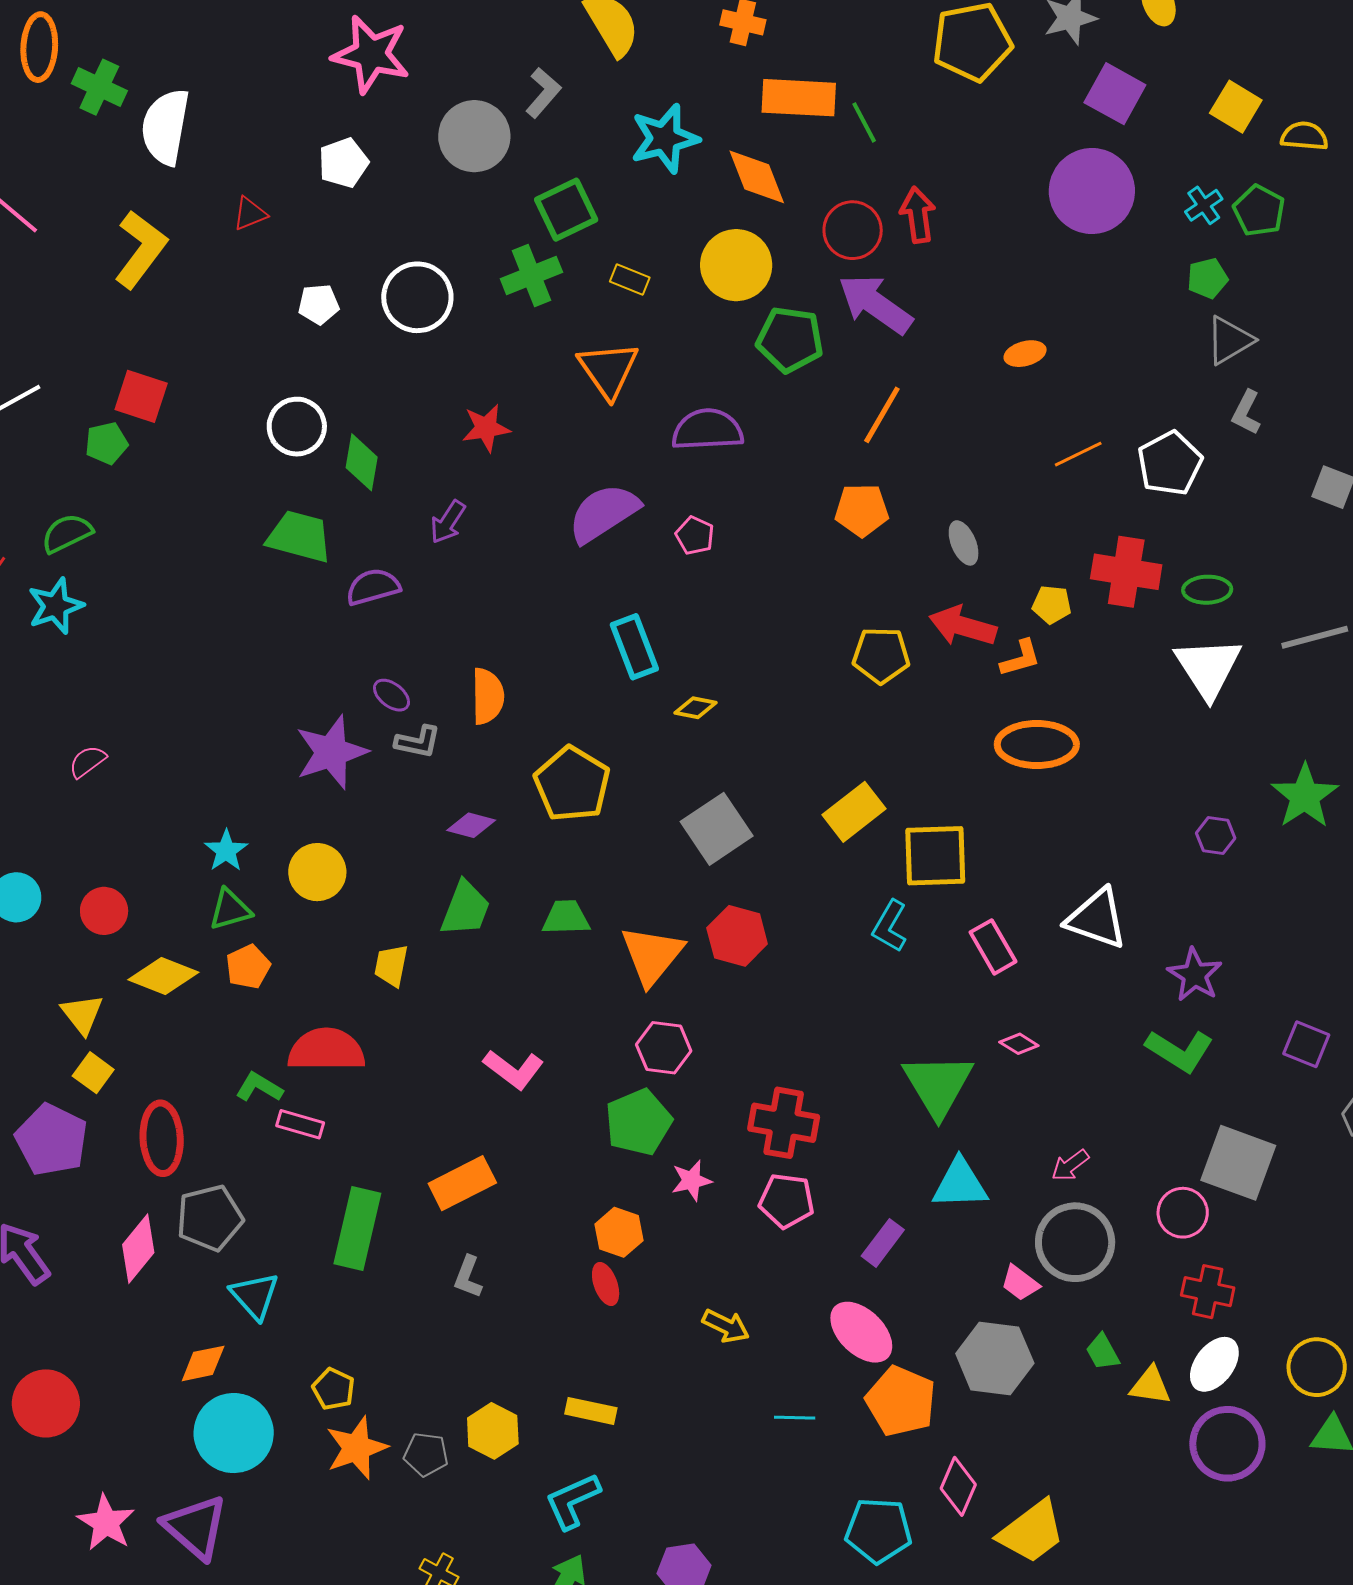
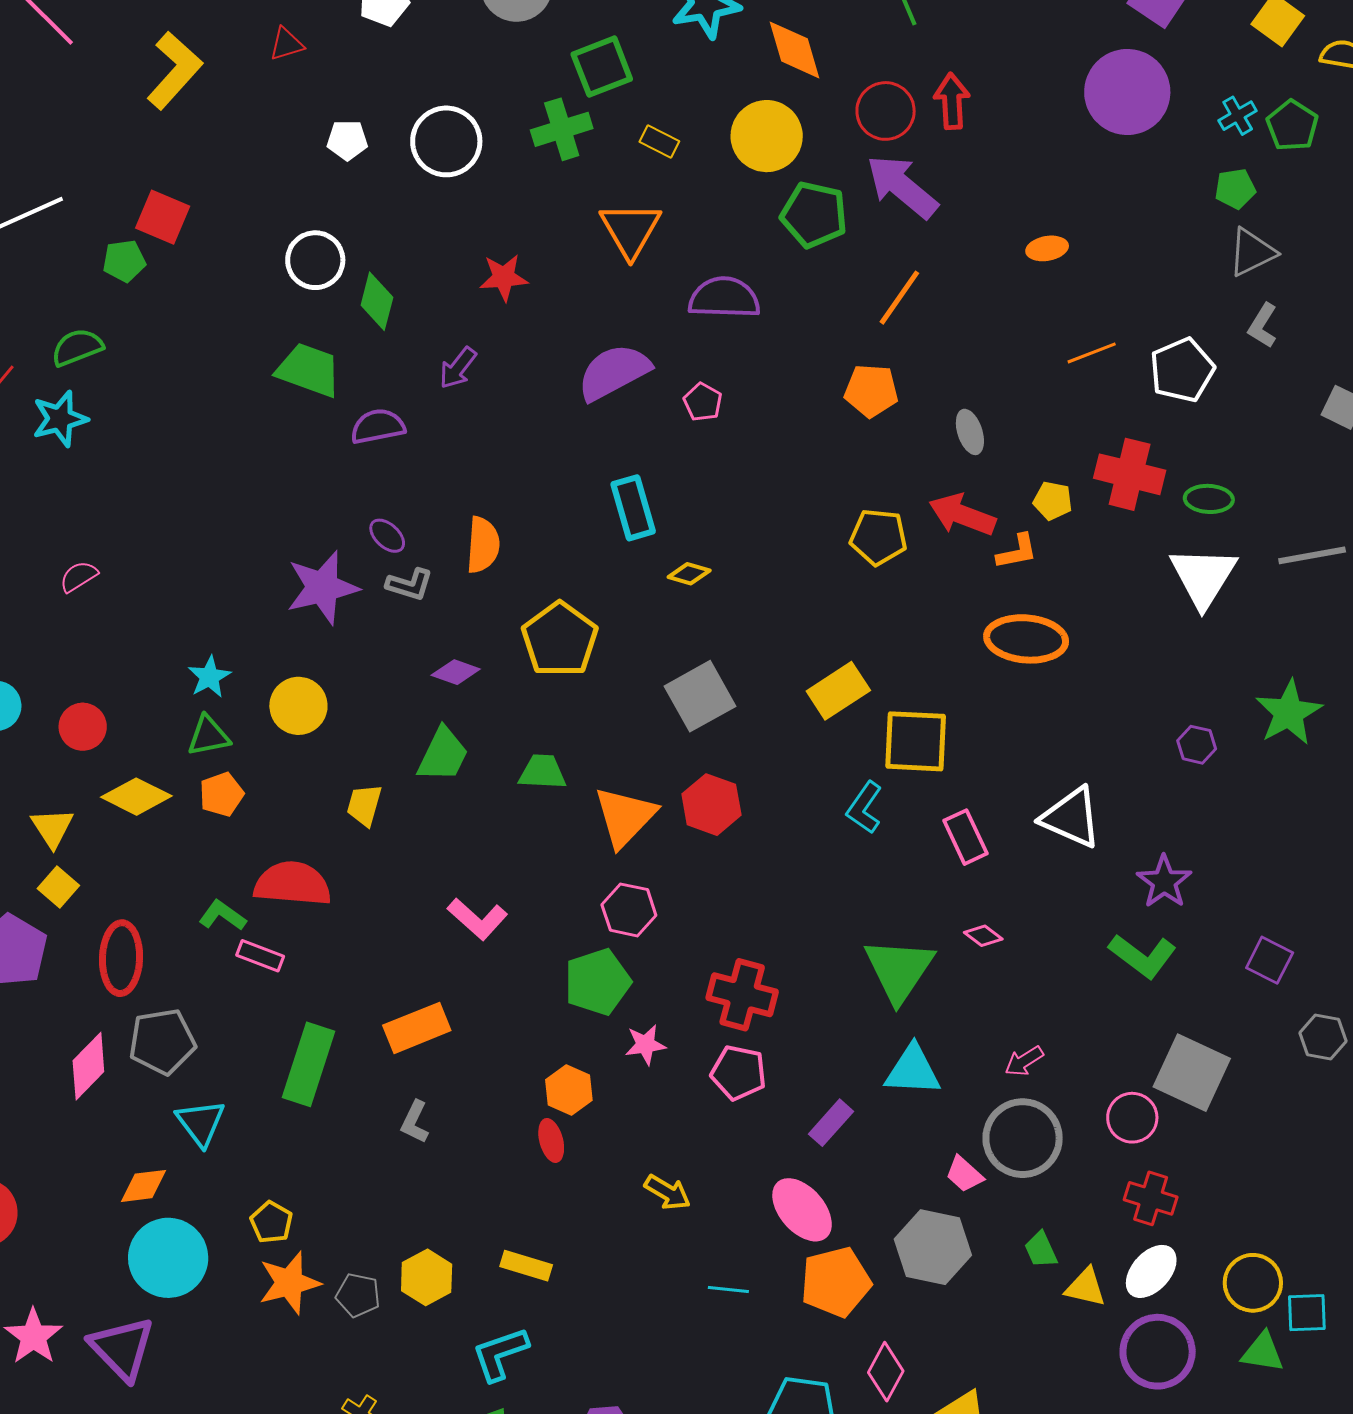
orange pentagon: (901, 1401) -> (836, 1282), turned 30

